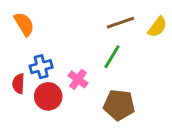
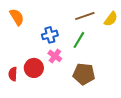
blue cross: (41, 67) -> (50, 35), moved
red semicircle: (18, 84) -> (13, 74), moved

